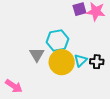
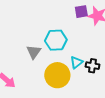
yellow circle: (62, 62) -> (57, 75), moved

